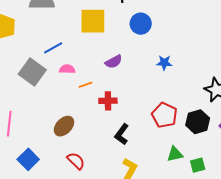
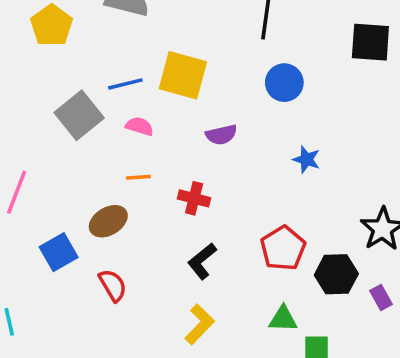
yellow square: (93, 21) -> (183, 75), moved
orange line: (86, 85) -> (138, 177), moved
blue square: (28, 159) -> (59, 252), moved

